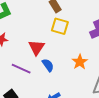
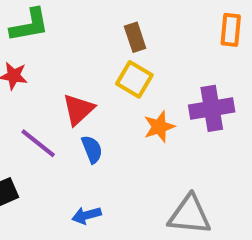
orange star: (80, 62) -> (159, 127), moved

